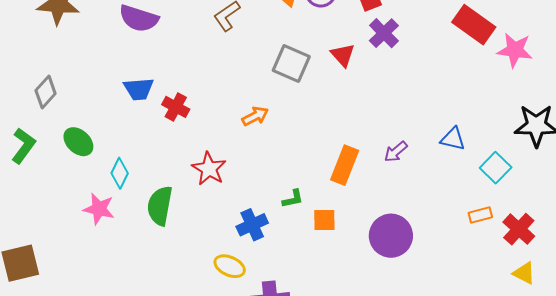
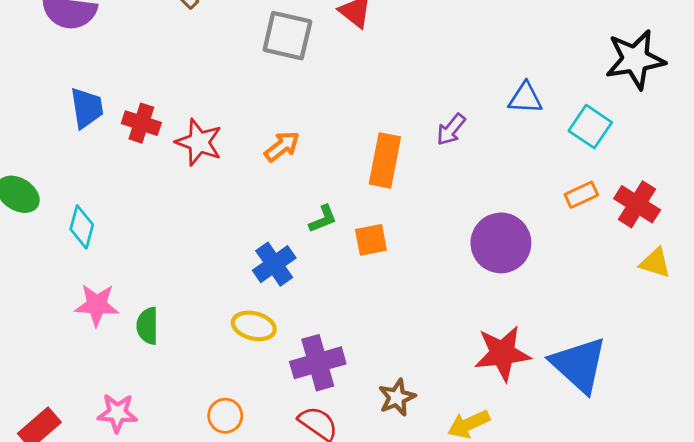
blue trapezoid: (139, 89) -> (87, 108), turned -84
orange arrow: (255, 116) -> (282, 146), moved
red star: (209, 169) -> (199, 142), moved
green semicircle: (160, 206) -> (147, 326), moved, size x0.7
pink star: (99, 209) -> (97, 305), moved
purple circle: (391, 236) -> (501, 243), moved

